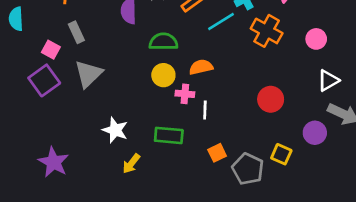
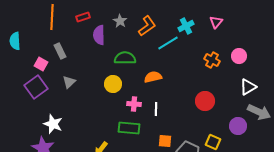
orange cross: (267, 31) -> (212, 60), moved, size x0.7
gray triangle: (88, 74) -> (69, 82), size x0.6
yellow circle: (163, 75) -> (113, 84), moved
pink cross: (185, 94) -> (134, 104), moved
white star: (115, 130) -> (53, 124), moved
orange square: (217, 153) -> (165, 141), turned 32

